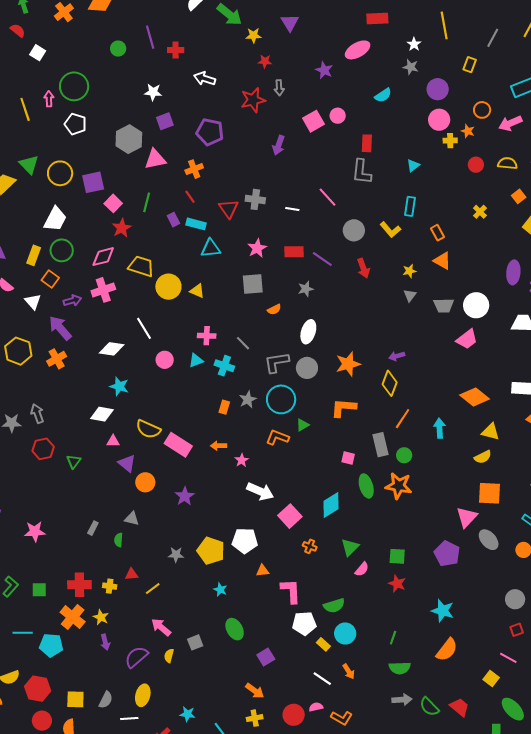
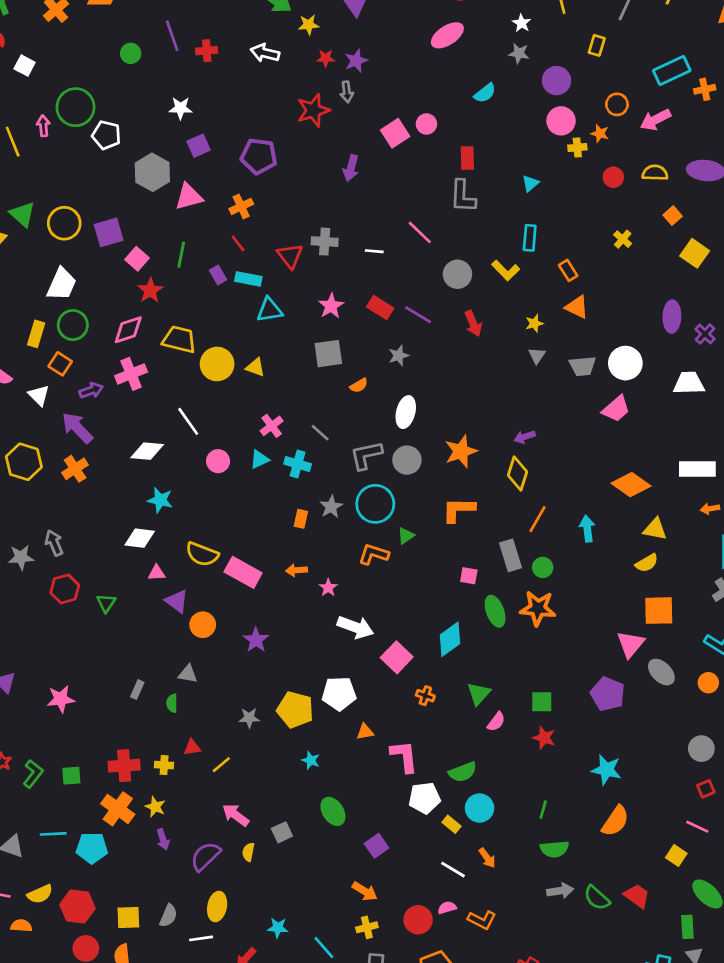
purple star: (324, 70) -> (356, 61), moved, turned 30
white arrow: (205, 79) -> (265, 53), moved
white pentagon: (75, 124) -> (106, 135), moved
red rectangle: (294, 252) -> (380, 307), turned 36
pink cross: (207, 336) -> (272, 426), turned -36

